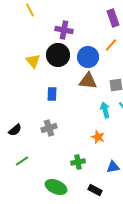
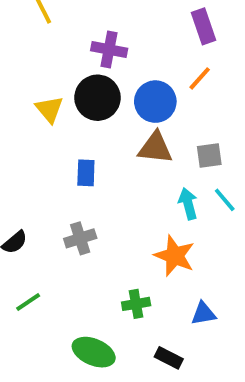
orange star: (98, 137) -> (175, 256), size x1.5

